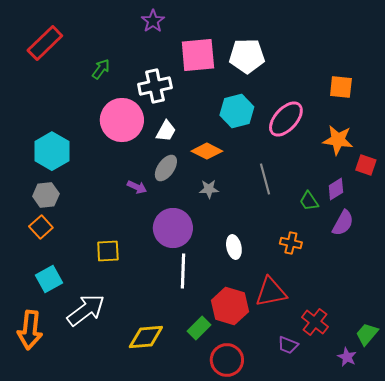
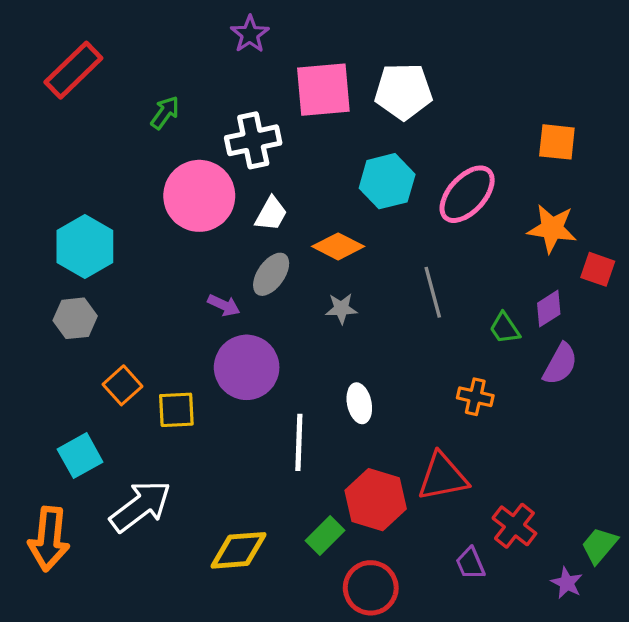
orange square: (41, 227) -> (122, 385), moved
purple circle: (173, 228) -> (247, 367), moved
white ellipse: (234, 247) -> (359, 403), moved
purple trapezoid: (288, 345) -> (470, 563), turned 45

